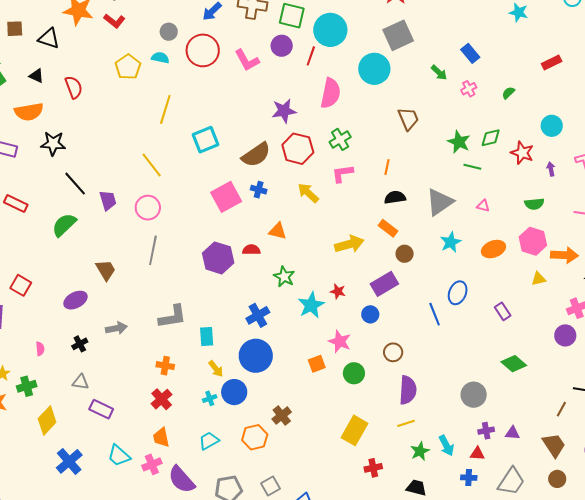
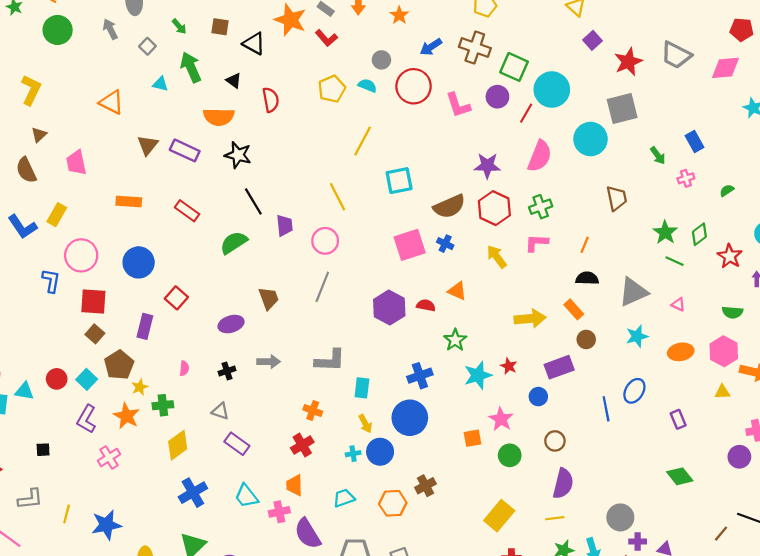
green diamond: (491, 138) -> (699, 234), turned -35
gray circle: (474, 395) -> (620, 517), moved

